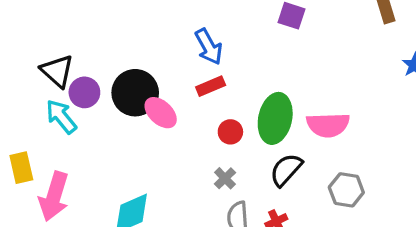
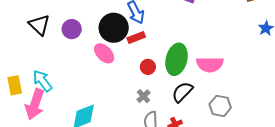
purple circle: (84, 92) -> (72, 29), moved
black circle: (135, 93) -> (114, 28), moved
cyan arrow: (61, 117) -> (42, 81), moved

